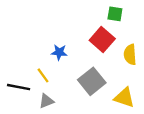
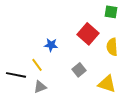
green square: (115, 14) -> (111, 12), moved
gray square: (92, 81) -> (79, 70), size x0.6

